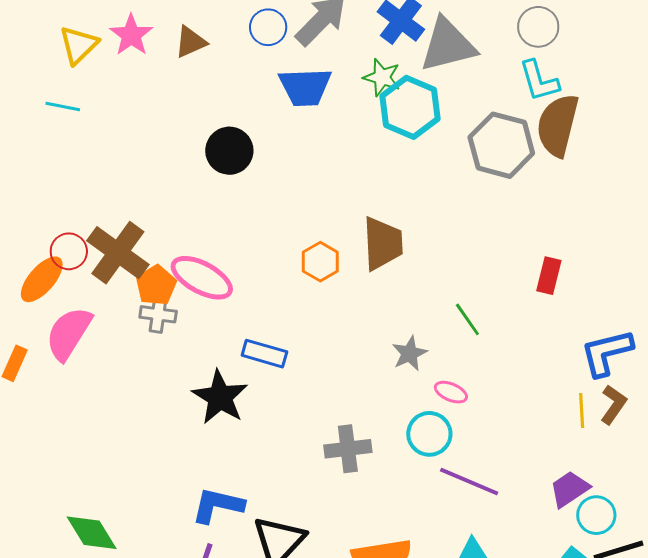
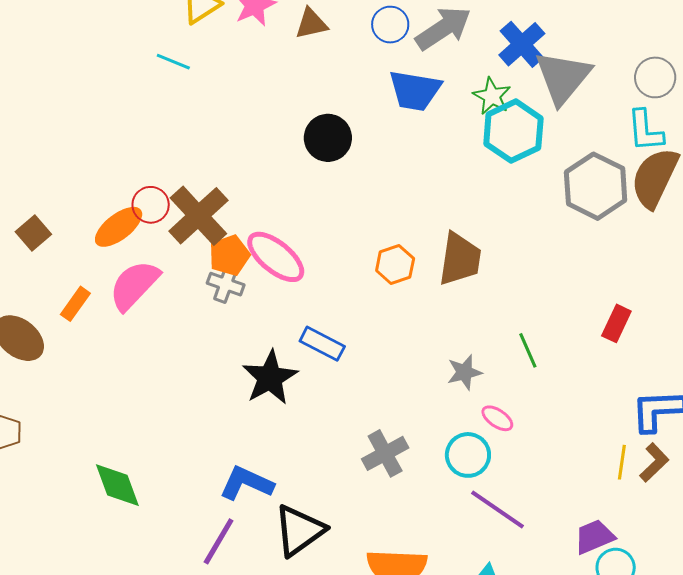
gray triangle: (448, 45) -> (563, 77), turned -48
gray cross: (348, 449) -> (385, 453), turned -33

